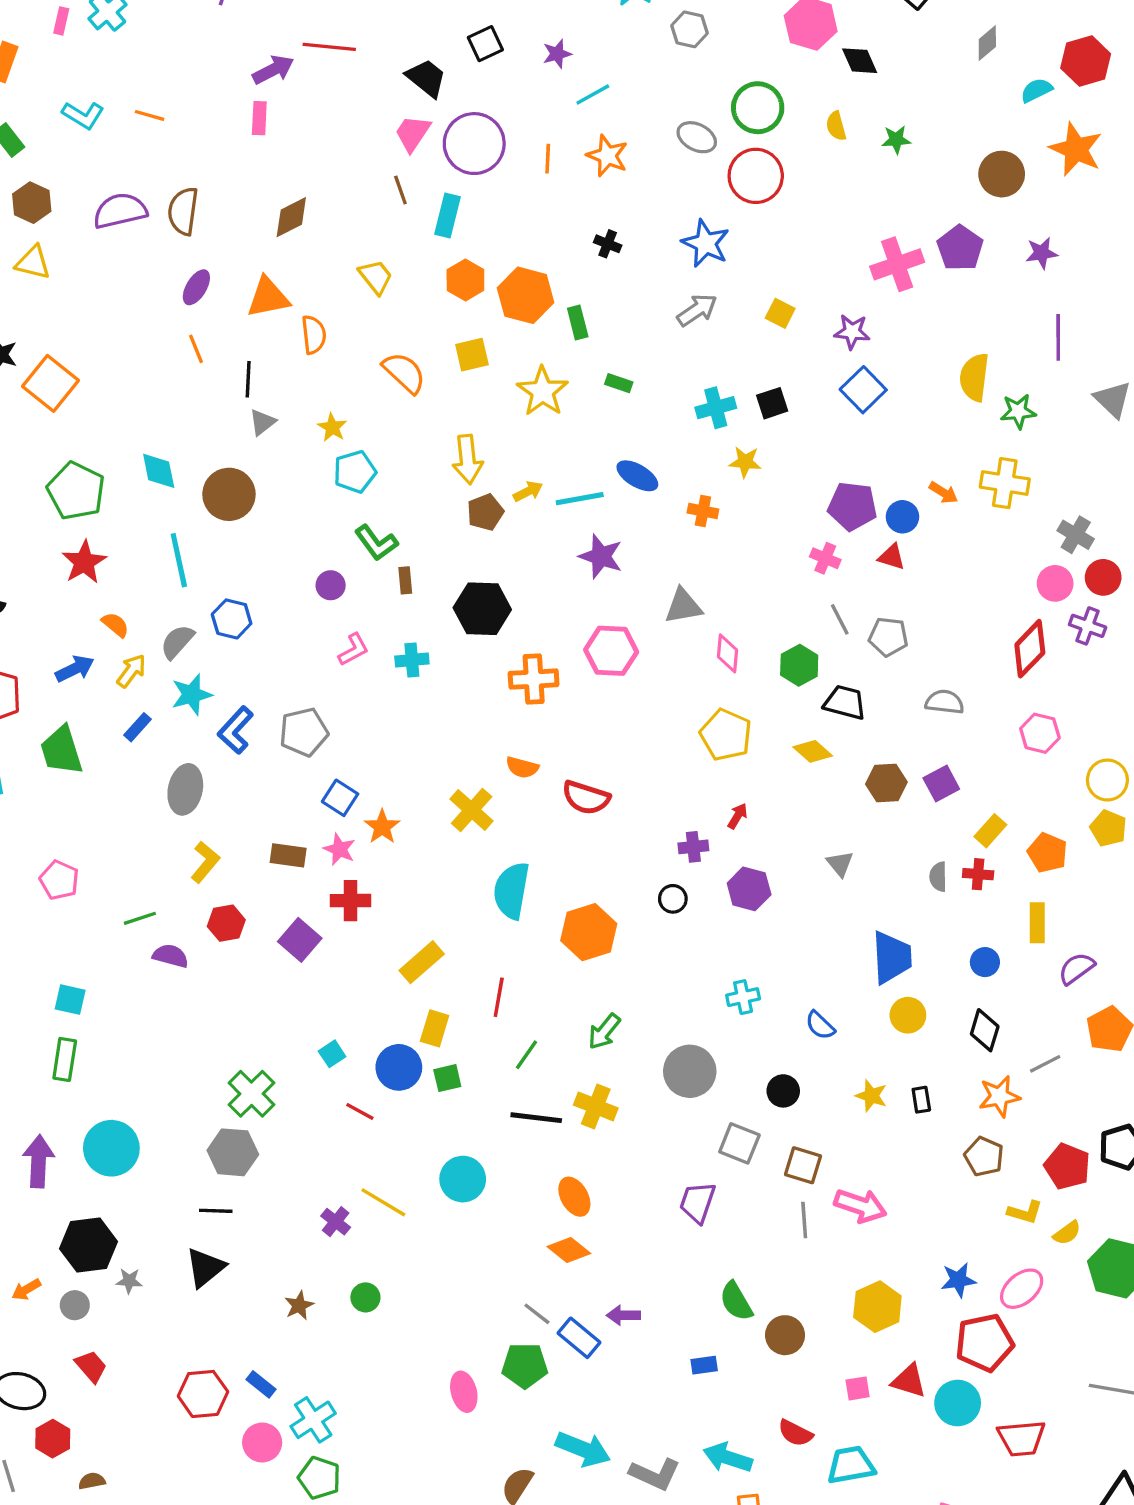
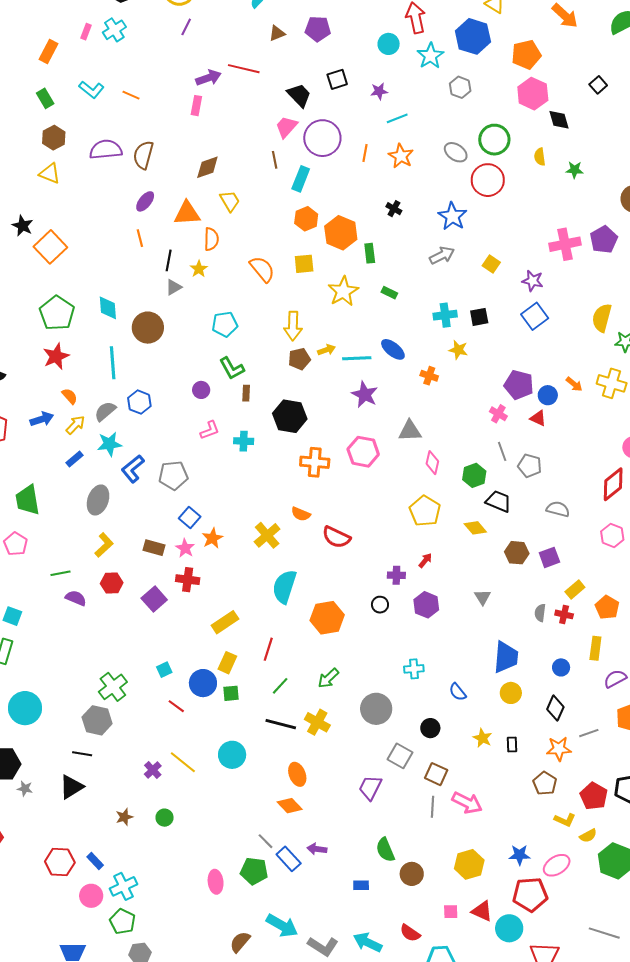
yellow trapezoid: (376, 277) -> (230, 201), moved
yellow star: (332, 427) -> (199, 269), moved
green trapezoid: (62, 750) -> (28, 500), moved

